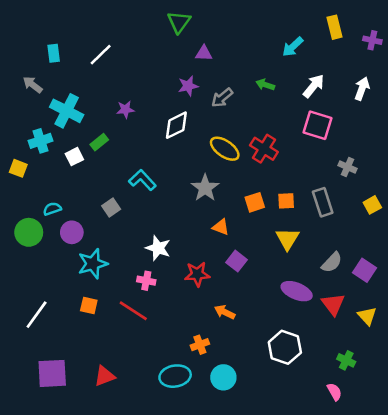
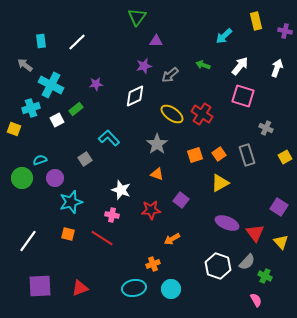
orange square: (286, 201) -> (219, 154), turned -32
orange triangle: (221, 227) -> (157, 174), moved
yellow triangle: (287, 239) -> (220, 183), turned 30
gray semicircle: (332, 262) -> (247, 262), moved
orange arrow: (225, 312) -> (172, 239), turned -56

